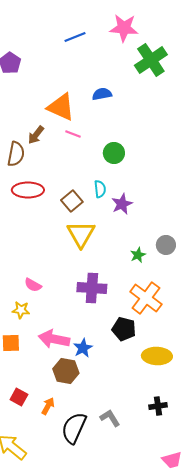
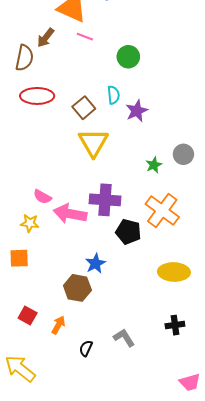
black pentagon: (124, 329) -> (128, 232), moved
pink arrow: (54, 339) -> (70, 214), moved
black semicircle: (74, 428) -> (86, 348), size x0.5

